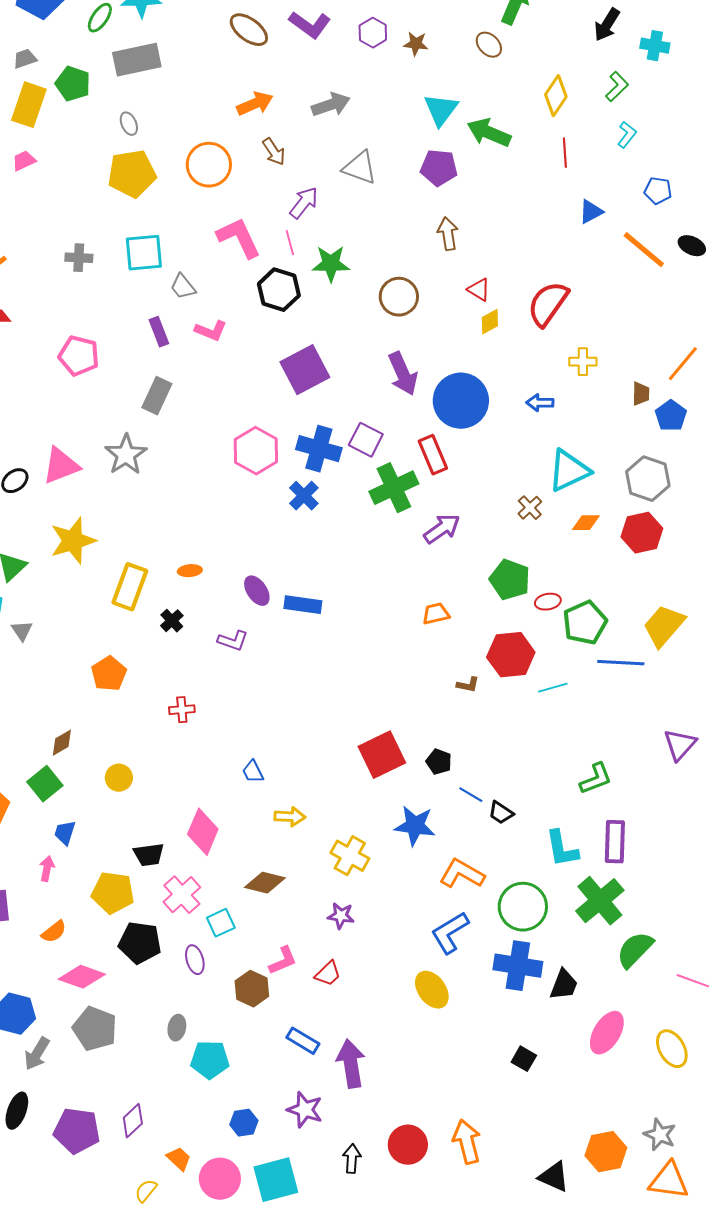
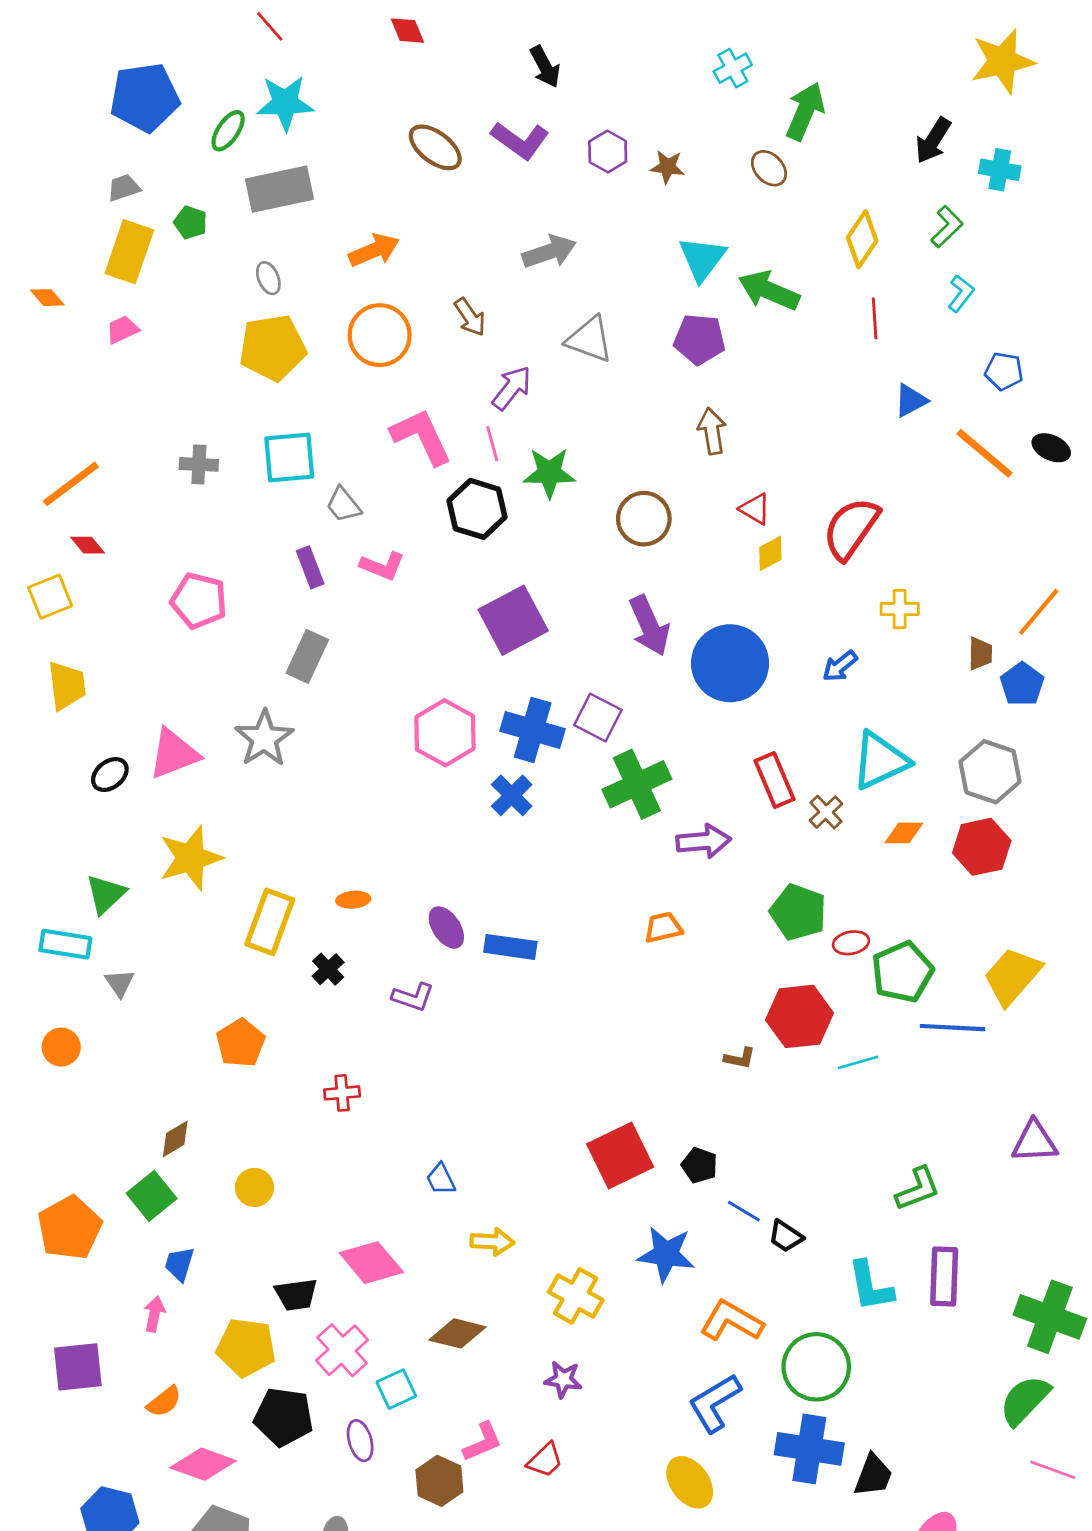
green pentagon: (73, 84) -> (191, 222), size x0.7
orange arrow: (255, 104) -> (374, 250), moved
blue arrow: (540, 403) -> (840, 666), turned -40
red rectangle: (433, 455) -> (775, 780), moved
purple arrow: (442, 529) -> (704, 841), turned 30
orange trapezoid: (436, 614) -> (663, 927), moved
purple triangle: (680, 745) -> (1035, 1142), turned 45
pink diamond: (203, 832) -> (371, 1263), turned -63
green cross: (600, 901) -> (1050, 1317), moved, turned -30
green semicircle: (635, 950) -> (1025, 1400), moved

